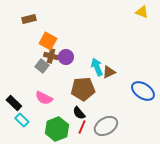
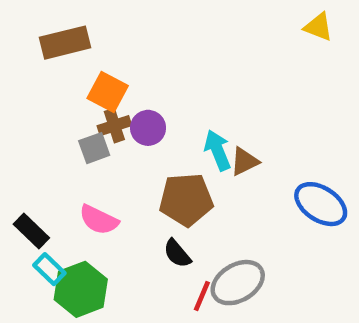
brown rectangle: (29, 19) -> (65, 43), size x1.5
brown cross: (51, 56) -> (114, 126), turned -32
gray square: (42, 66) -> (94, 148), turned 32
red line: (82, 127) -> (202, 296), moved
green hexagon: (57, 129) -> (81, 289), moved

